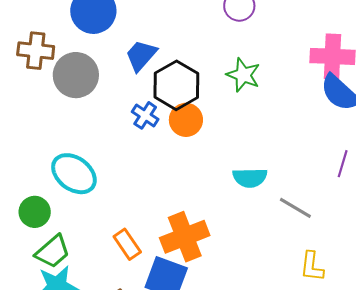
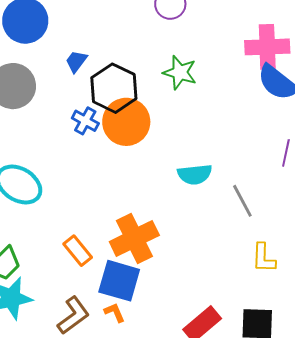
blue trapezoid: (141, 55) -> (76, 61), size x0.7
orange circle: (186, 120) -> (126, 122), size x1.4
gray line: (295, 208) -> (242, 201), turned 36

